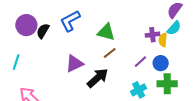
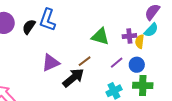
blue L-shape: (70, 21) -> (48, 20), turned -45
black semicircle: (43, 31) -> (29, 27), moved
green triangle: (106, 32) -> (100, 36), moved
brown line: (110, 53) -> (85, 61), moved

